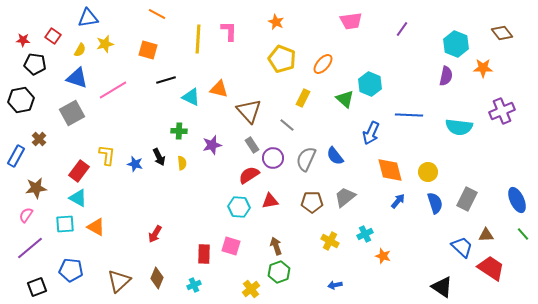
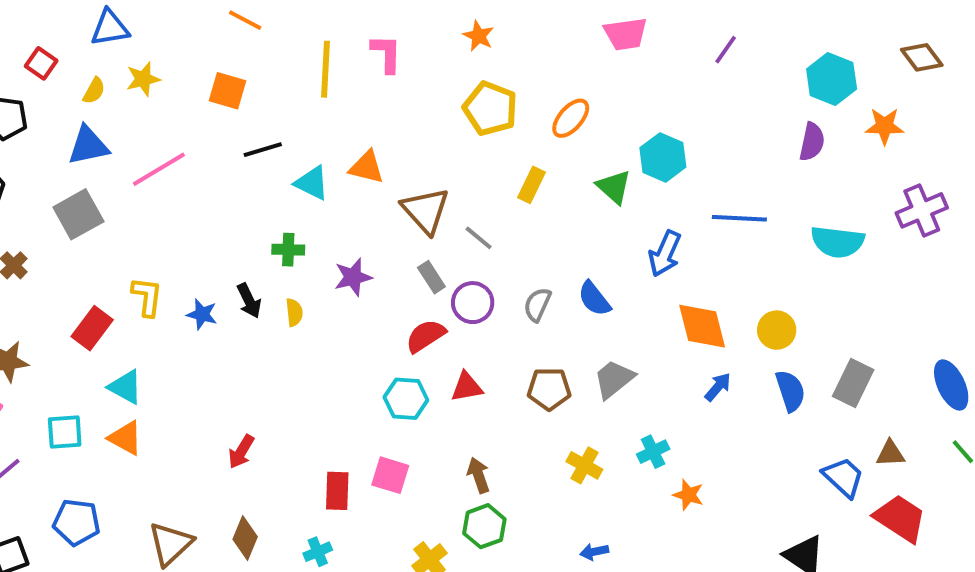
blue triangle: (77, 78) -> (88, 146), turned -30
gray line: (287, 125) -> (479, 238), moved
gray semicircle: (306, 159) -> (537, 305), size x0.7
cyan triangle: (78, 198) -> (125, 387), moved

